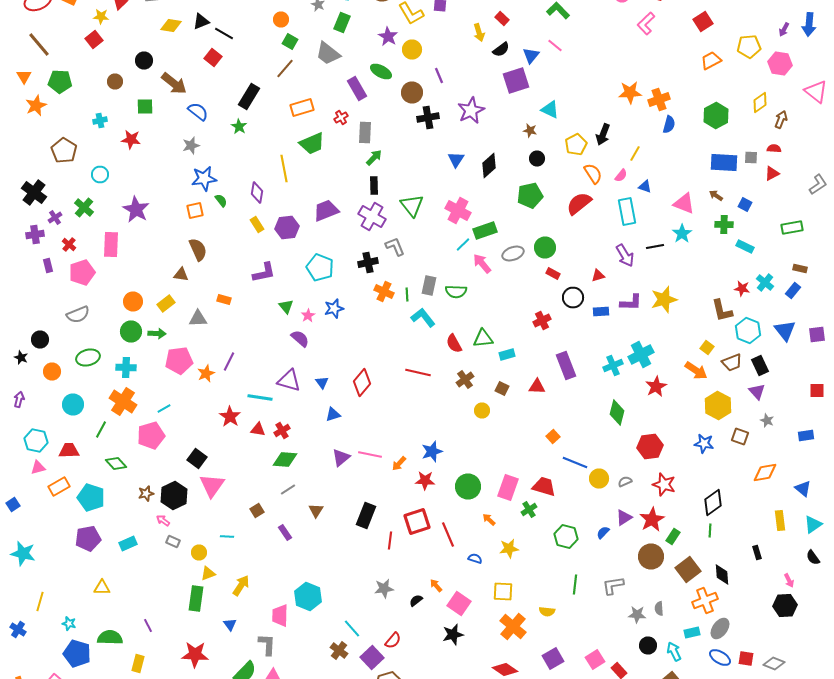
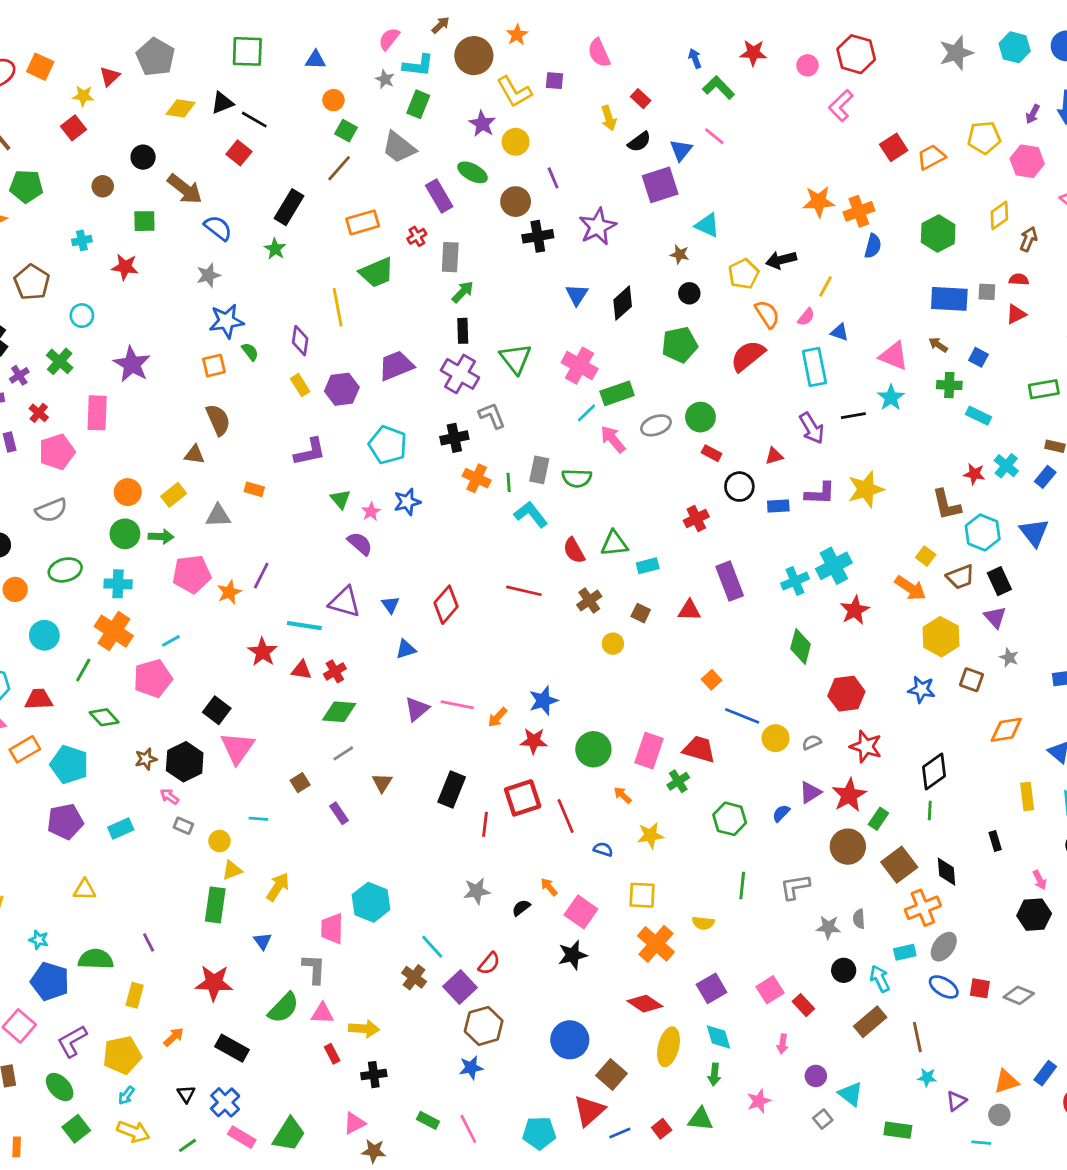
red square: (703, 22) -> (894, 147), moved
black arrow: (603, 134) -> (781, 260), turned 55

